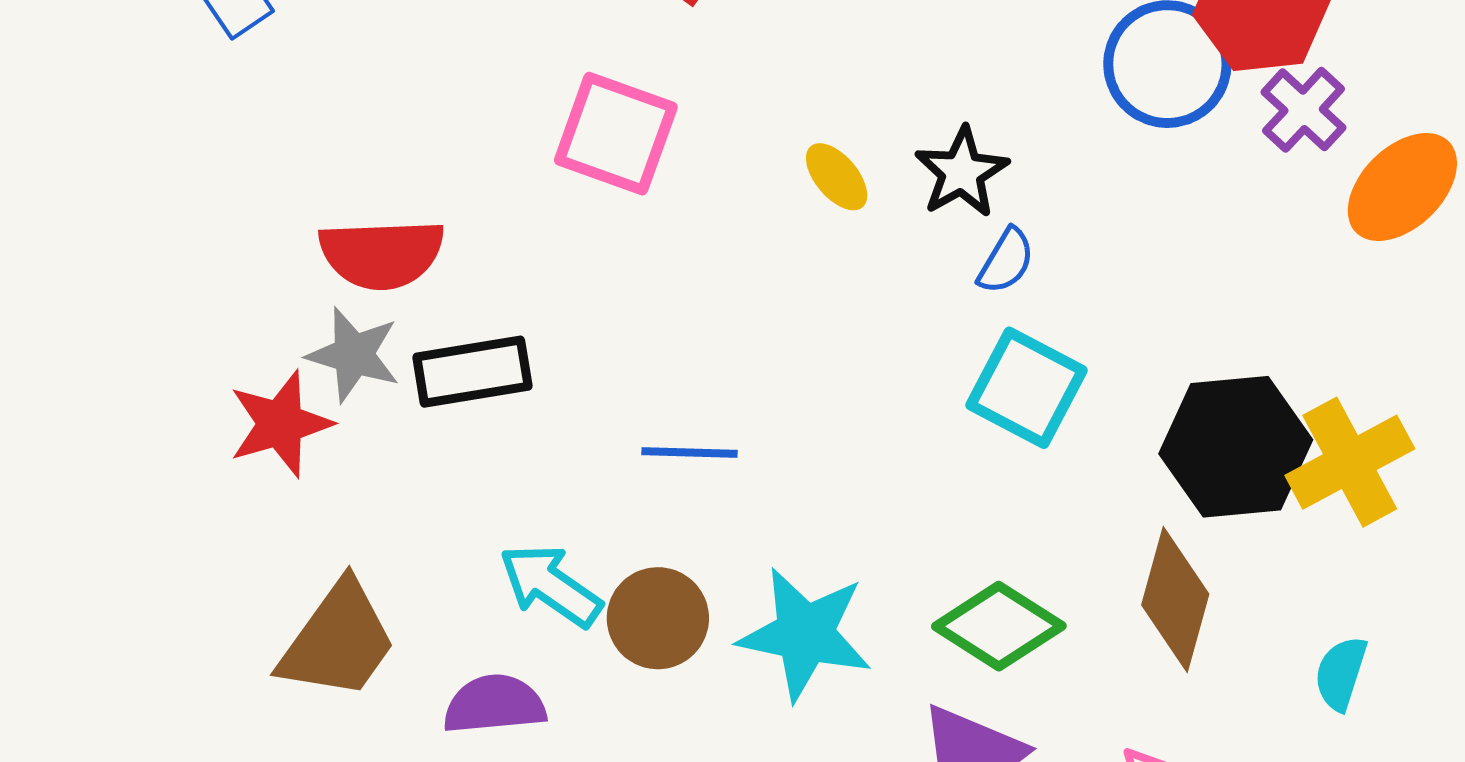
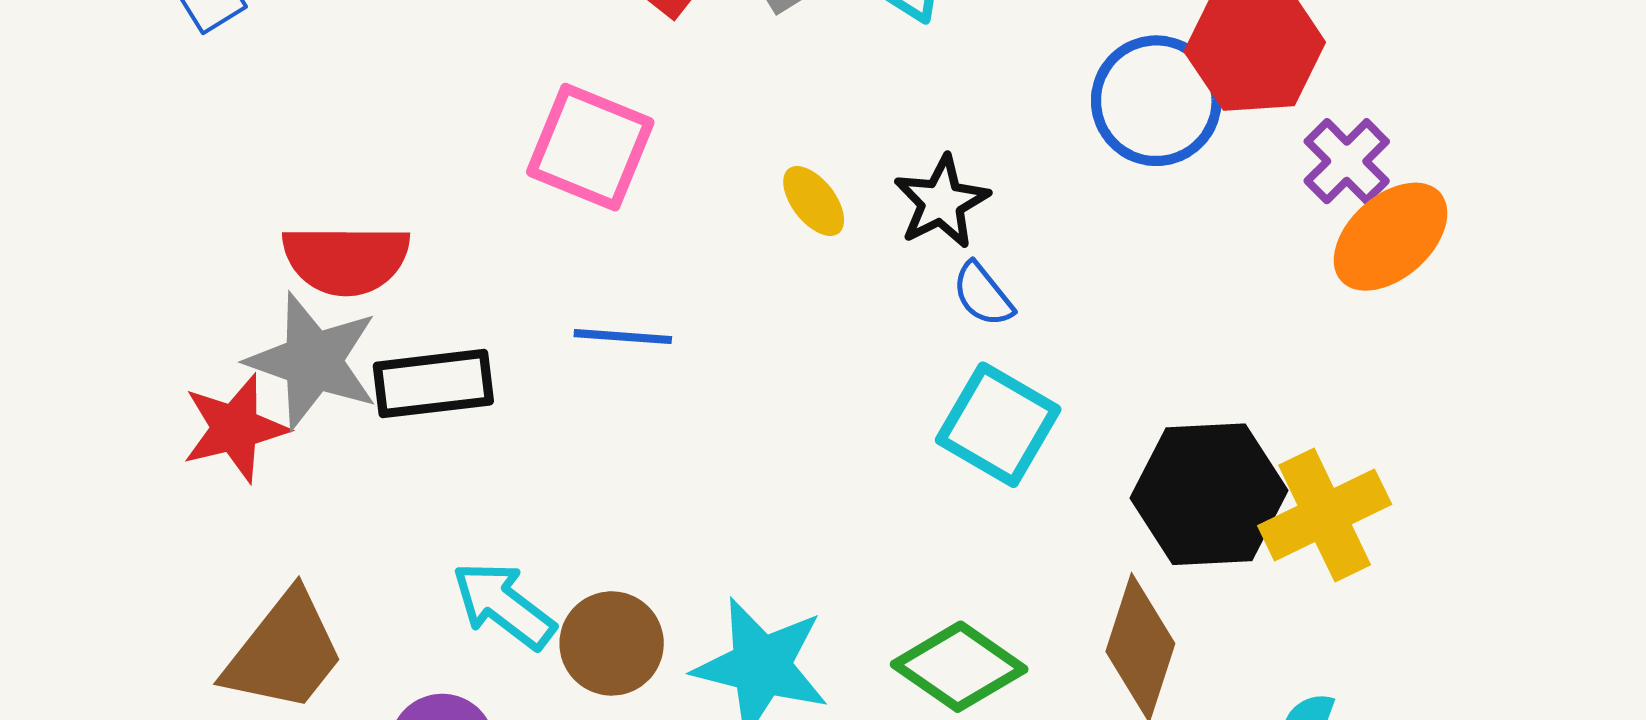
purple cross: (1304, 110) -> (1347, 161), moved
blue semicircle: (1006, 261) -> (983, 295), turned 108
gray star: (354, 355) -> (313, 361), size x1.4
blue line: (689, 453) -> (623, 337), moved

